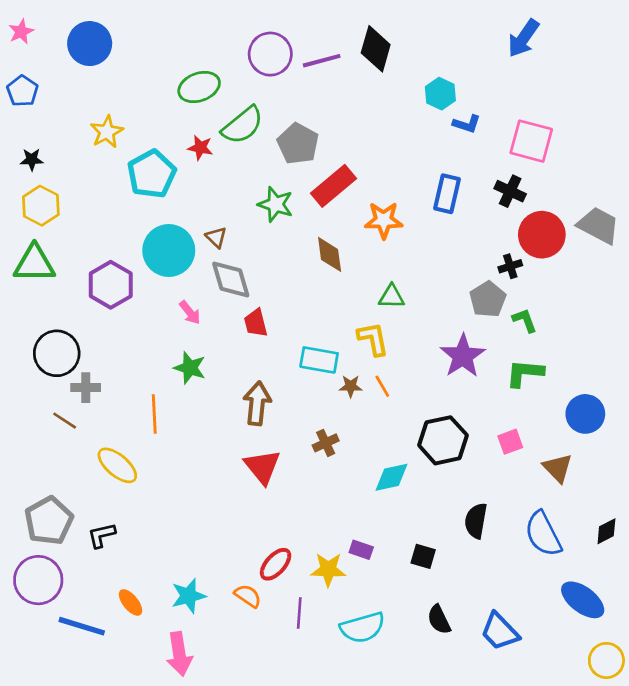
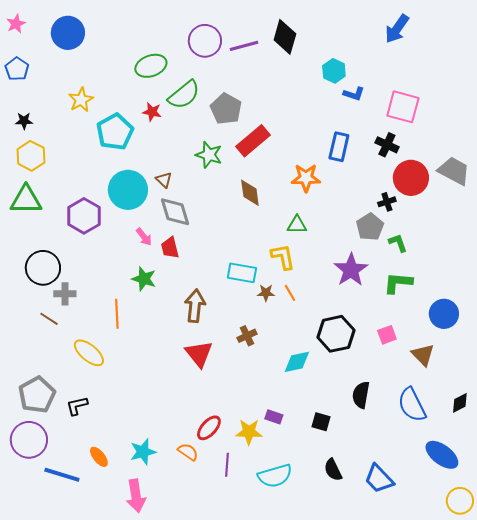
orange star: (384, 220) -> (306, 178), moved
red trapezoid: (256, 323) -> (170, 248), moved

